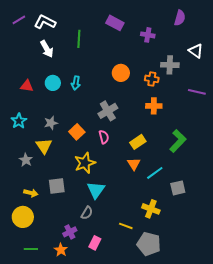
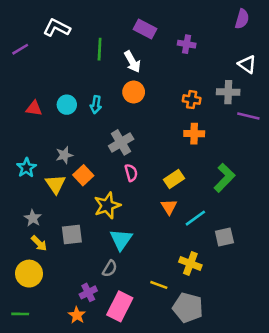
purple semicircle: (180, 18) -> (242, 19), moved
purple line: (19, 20) -> (20, 49), moved
white arrow: (47, 49) -> (132, 62), moved
gray cross: (170, 65) -> (228, 92), moved
orange circle: (121, 73) -> (134, 92), moved
gray cross: (108, 111) -> (121, 142), moved
cyan star: (19, 121) -> (26, 168), moved
orange square: (77, 132) -> (83, 175), moved
gray star: (26, 160) -> (33, 218), moved
yellow arrow: (31, 193) -> (39, 243), turned 32
pink rectangle: (95, 243) -> (120, 306), size x1.6
green line: (31, 249) -> (20, 314), moved

